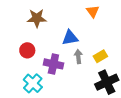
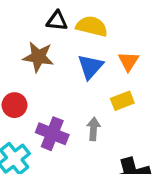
blue triangle: (70, 38) -> (90, 67), moved, turned -48
yellow rectangle: (100, 56) -> (122, 101), moved

